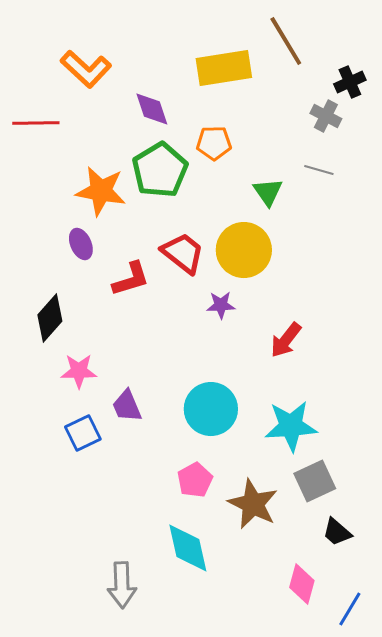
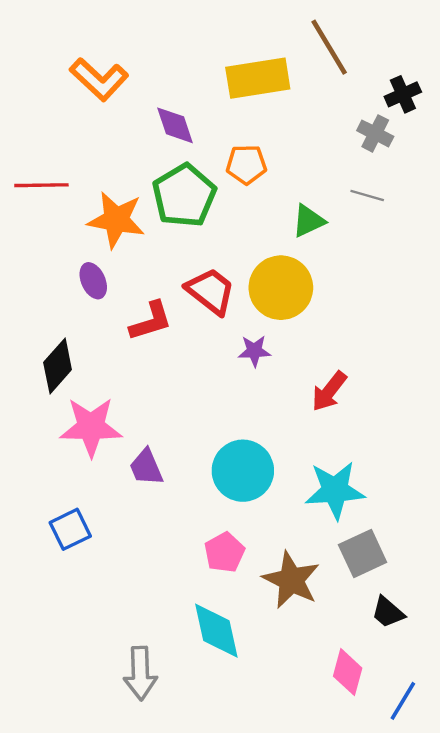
red line: (36, 123) -> (41, 185), moved
green triangle: (268, 192) -> (308, 221), turned 40
pink star: (79, 371) -> (91, 427), size x1.5
blue square: (83, 433) -> (70, 529), moved

